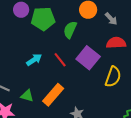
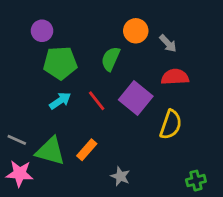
green pentagon: (43, 19) -> (60, 63), moved
orange rectangle: (53, 95) -> (87, 150), size x0.7
green triangle: (27, 96) -> (50, 151), size x1.6

